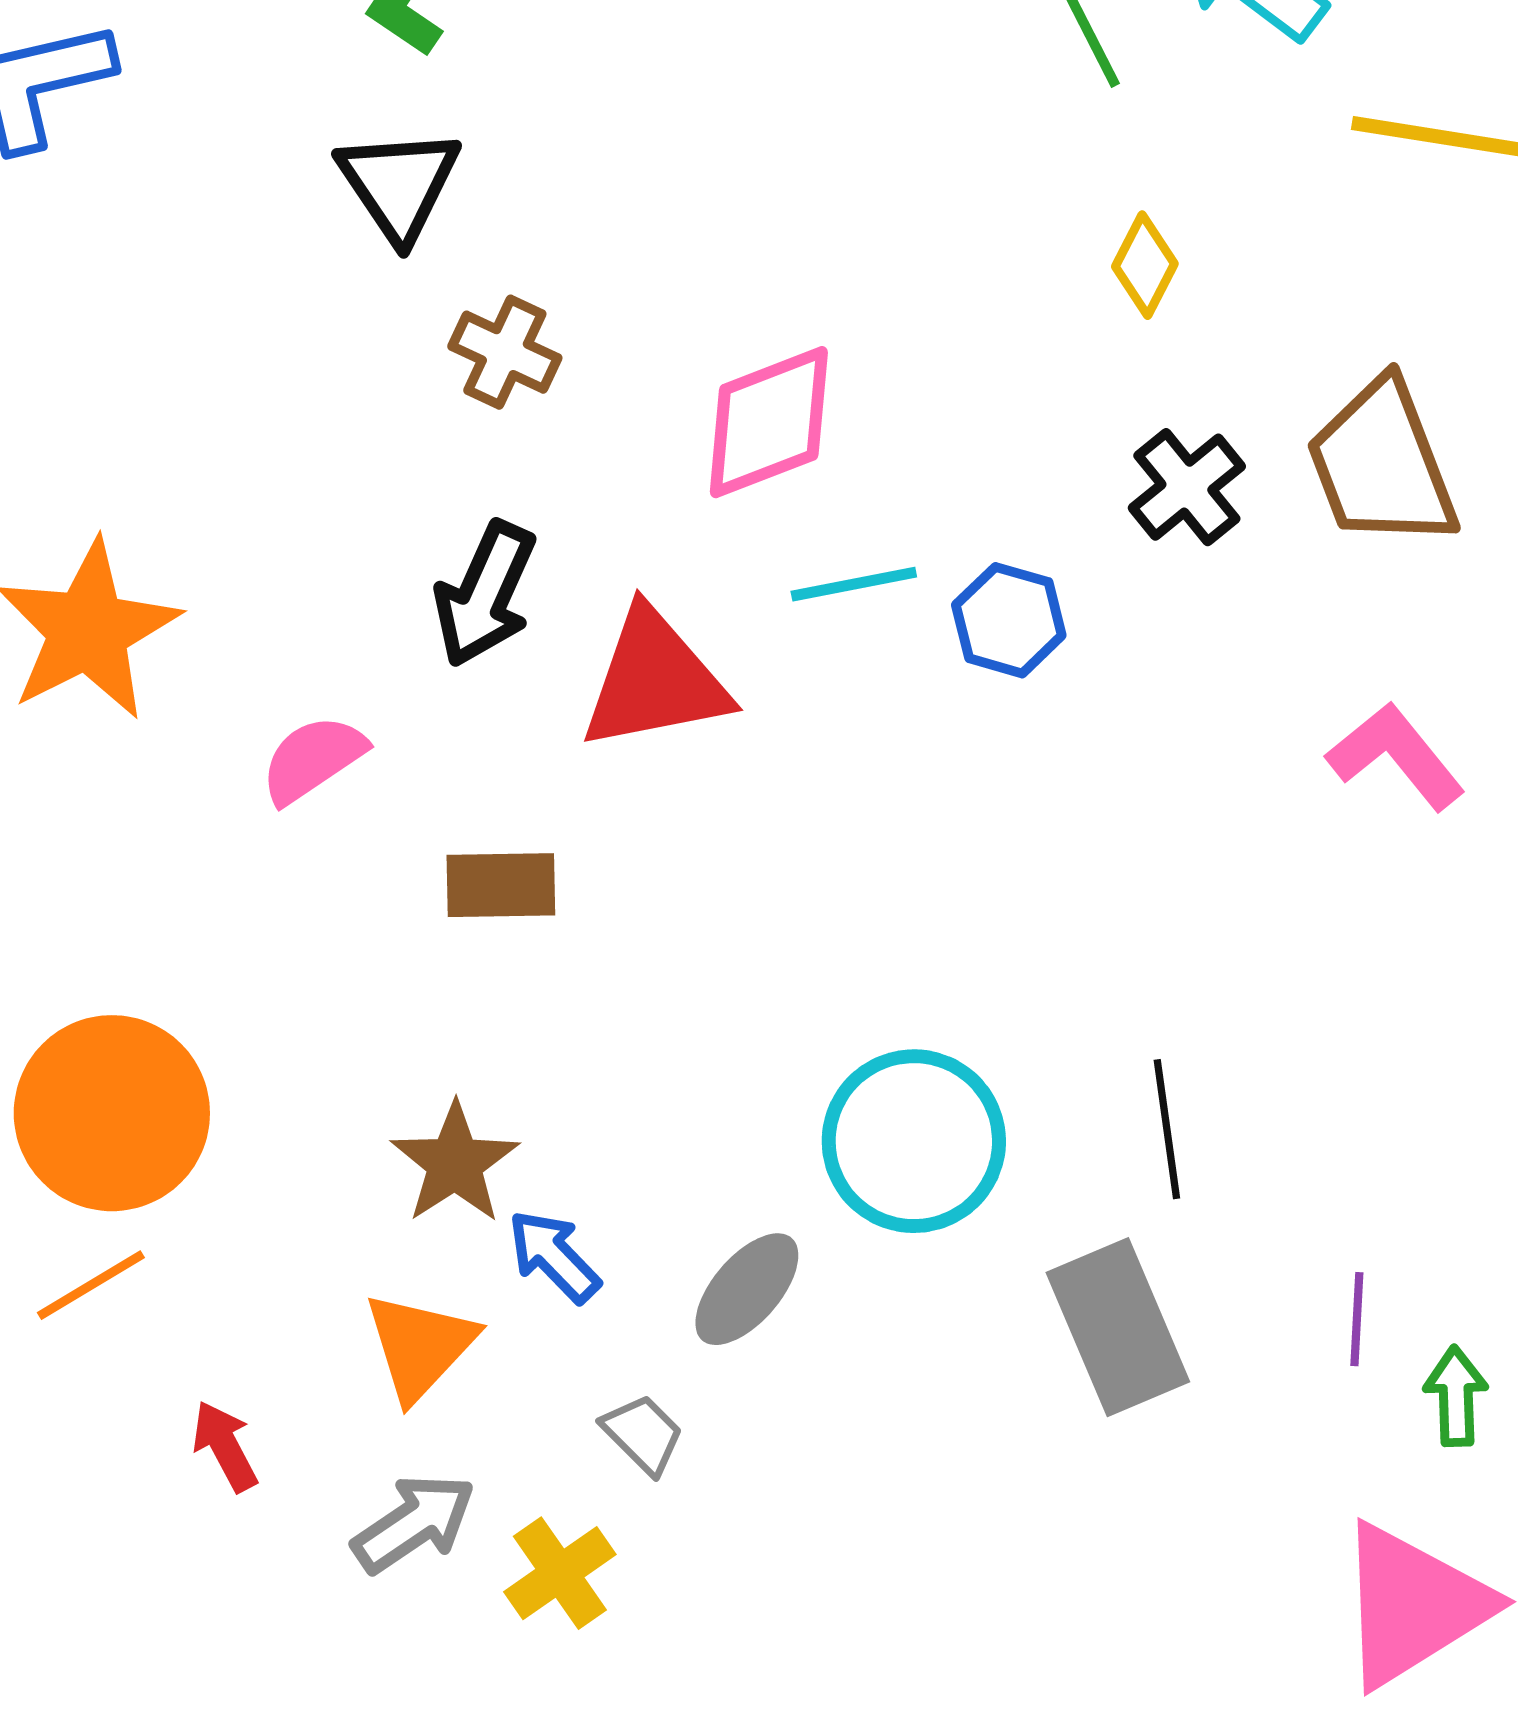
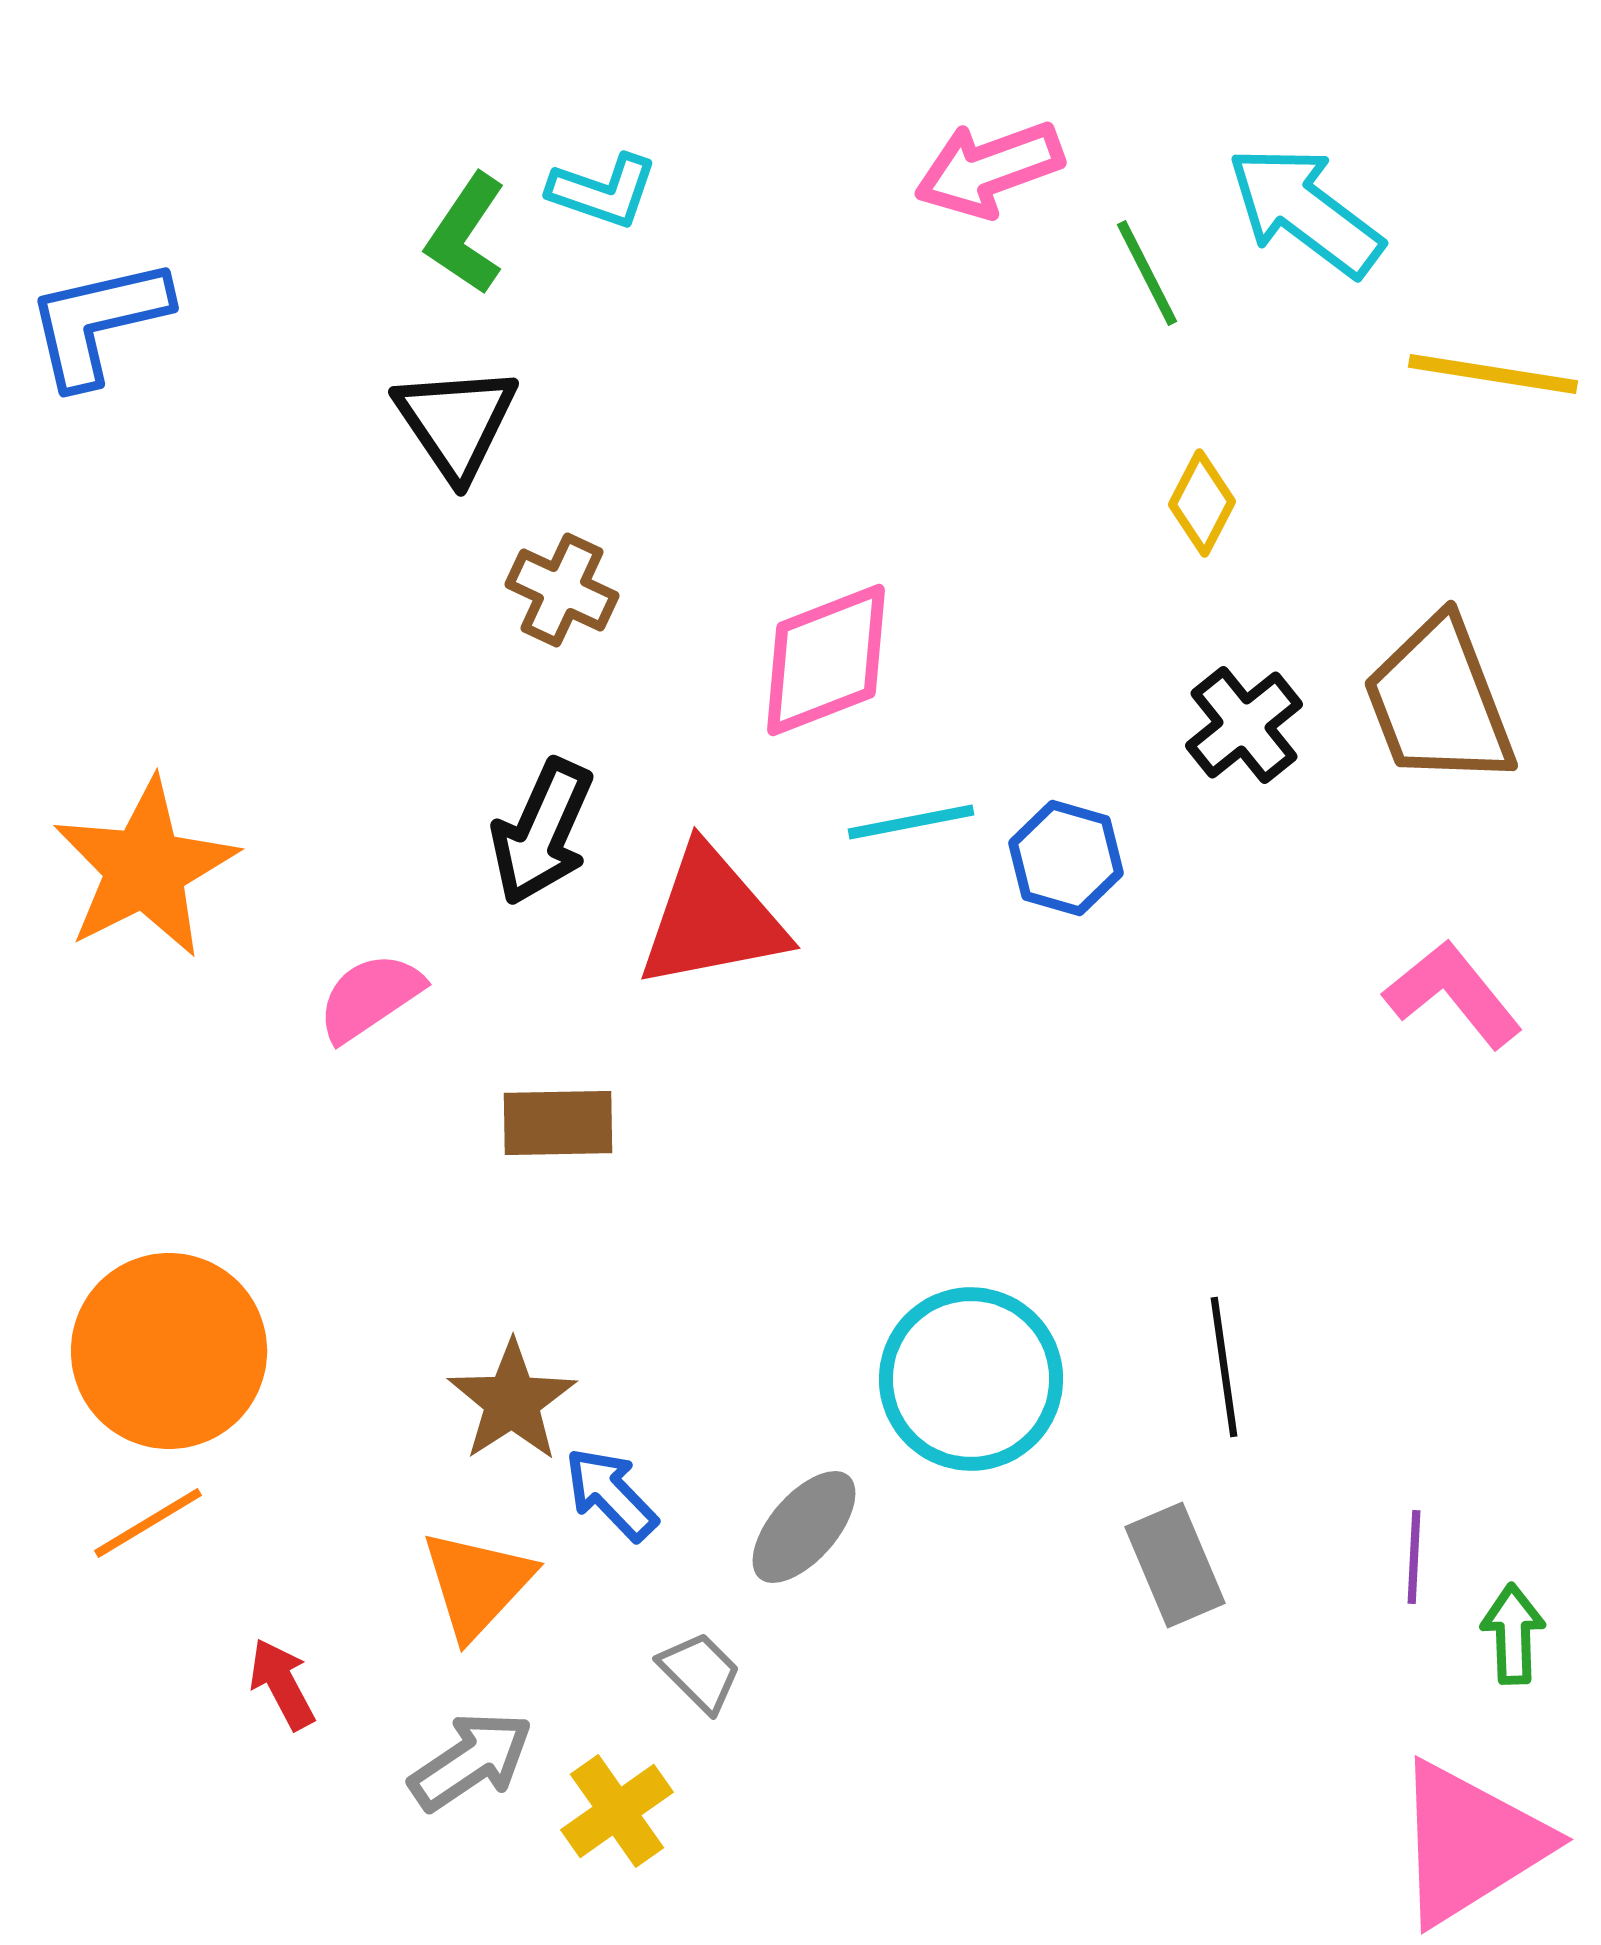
gray rectangle: (1118, 1327) -> (1175, 1565), size x0.7

